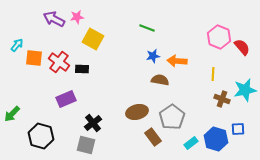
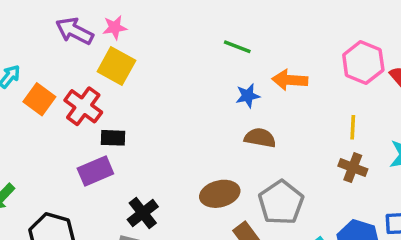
yellow square: (93, 39) -> (116, 66), moved
orange square: (34, 58) -> (39, 99), turned 30
orange arrow: (177, 61) -> (290, 80), moved
black rectangle: (82, 69) -> (113, 138), moved
brown cross: (222, 99) -> (353, 168), moved

